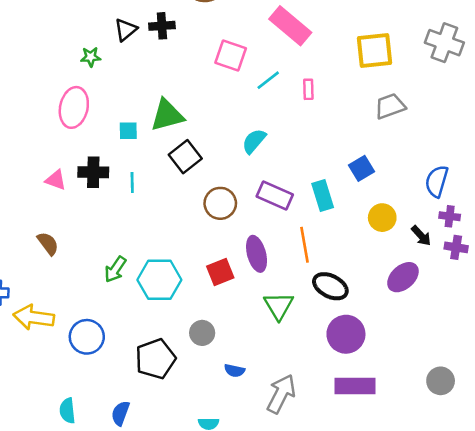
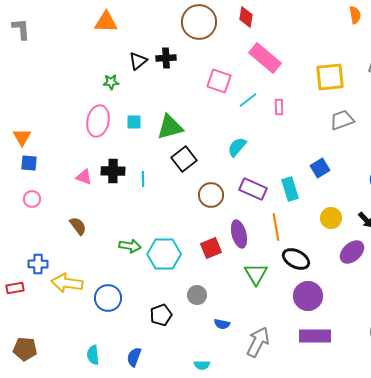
cyan square: (128, 131) -> (134, 122), moved
yellow circle: (382, 218) -> (331, 218), moved
green arrow: (115, 269) -> (130, 246), turned -115
black pentagon: (155, 359) -> (161, 315), size x0.7

